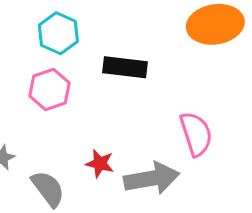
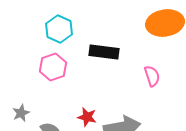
pink semicircle: (196, 134) -> (152, 76), moved, size x0.7

